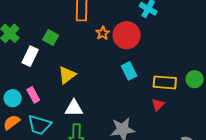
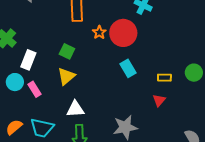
green square: (51, 38) -> (67, 51), moved
yellow rectangle: (165, 82) -> (164, 78), size x0.6
pink rectangle: (33, 95) -> (34, 89), moved
cyan circle: (13, 98) -> (15, 82), moved

